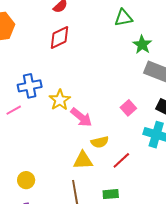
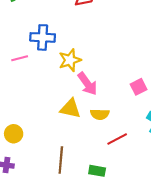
yellow triangle: (83, 160) -> (70, 109), moved

